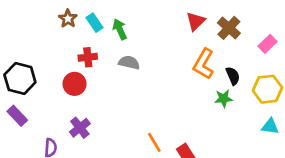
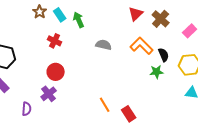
red cross: (88, 57) -> (55, 41), turned 32
gray semicircle: (129, 63) -> (104, 45), moved
orange L-shape: (204, 64) -> (142, 46), turned 105
red circle: (75, 84) -> (56, 72), moved

